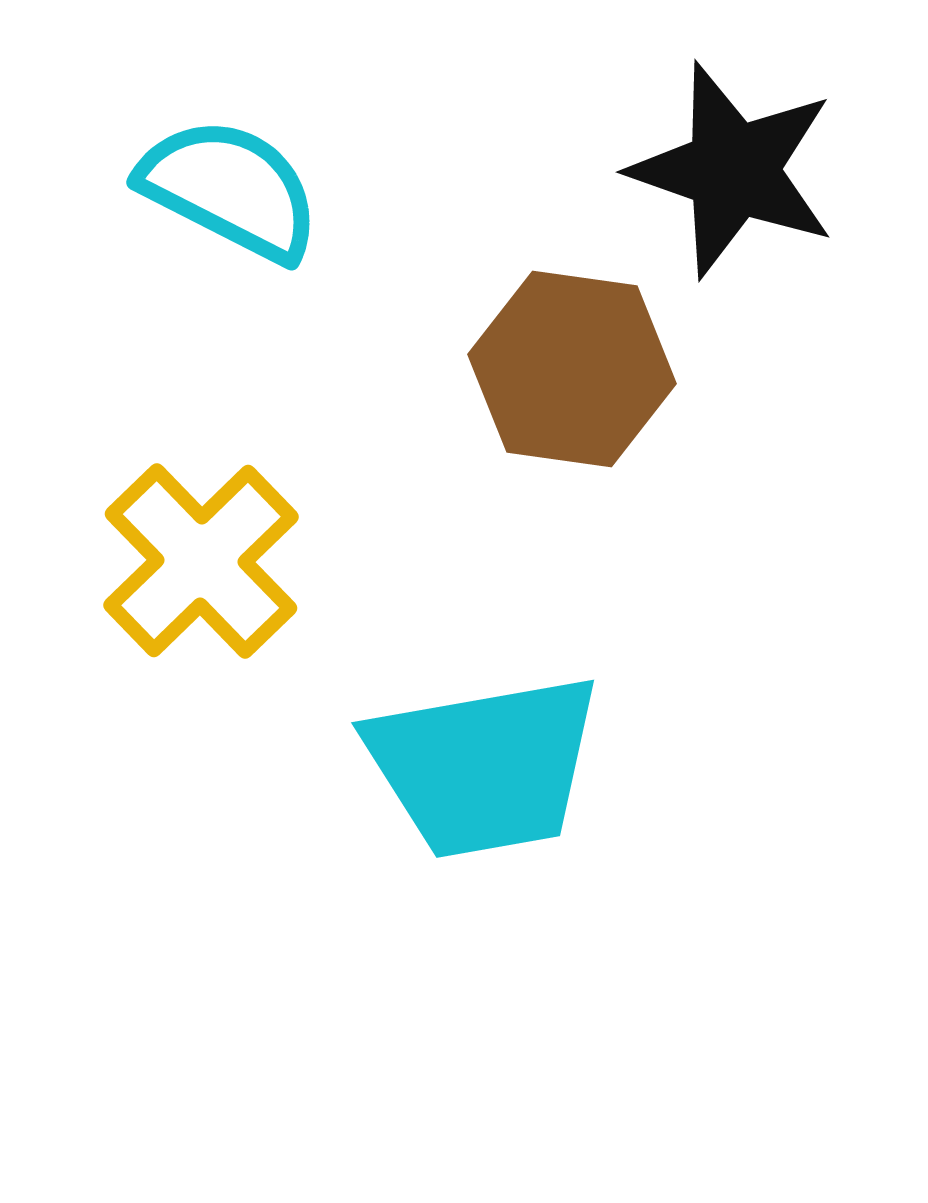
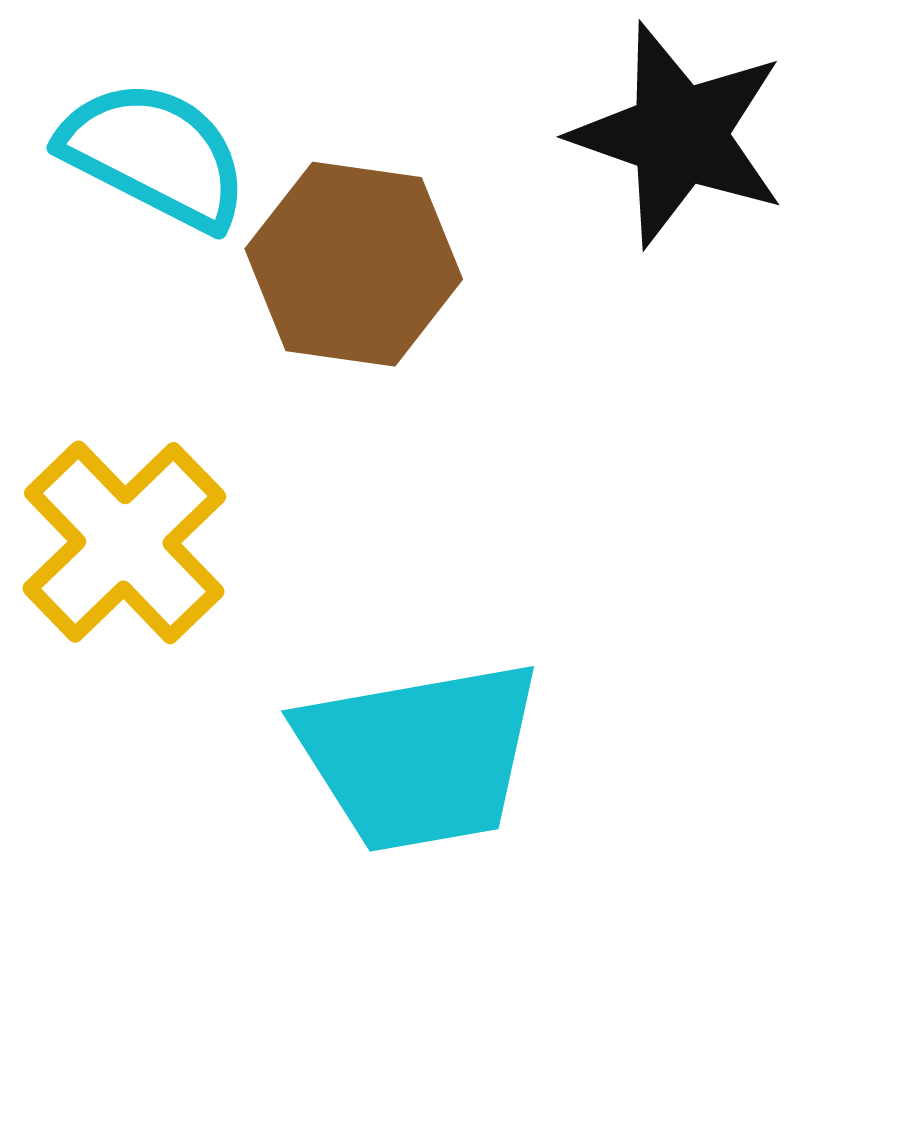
brown hexagon: (572, 369) -> (354, 264), moved

